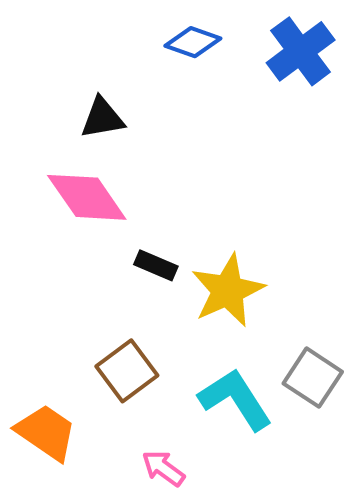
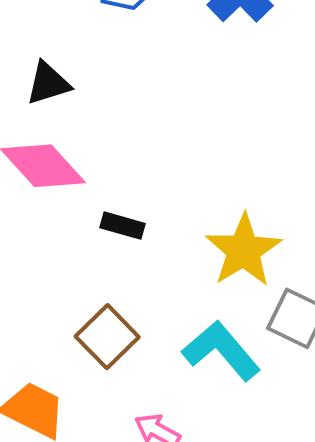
yellow star: (228, 291) -> (244, 250), moved

